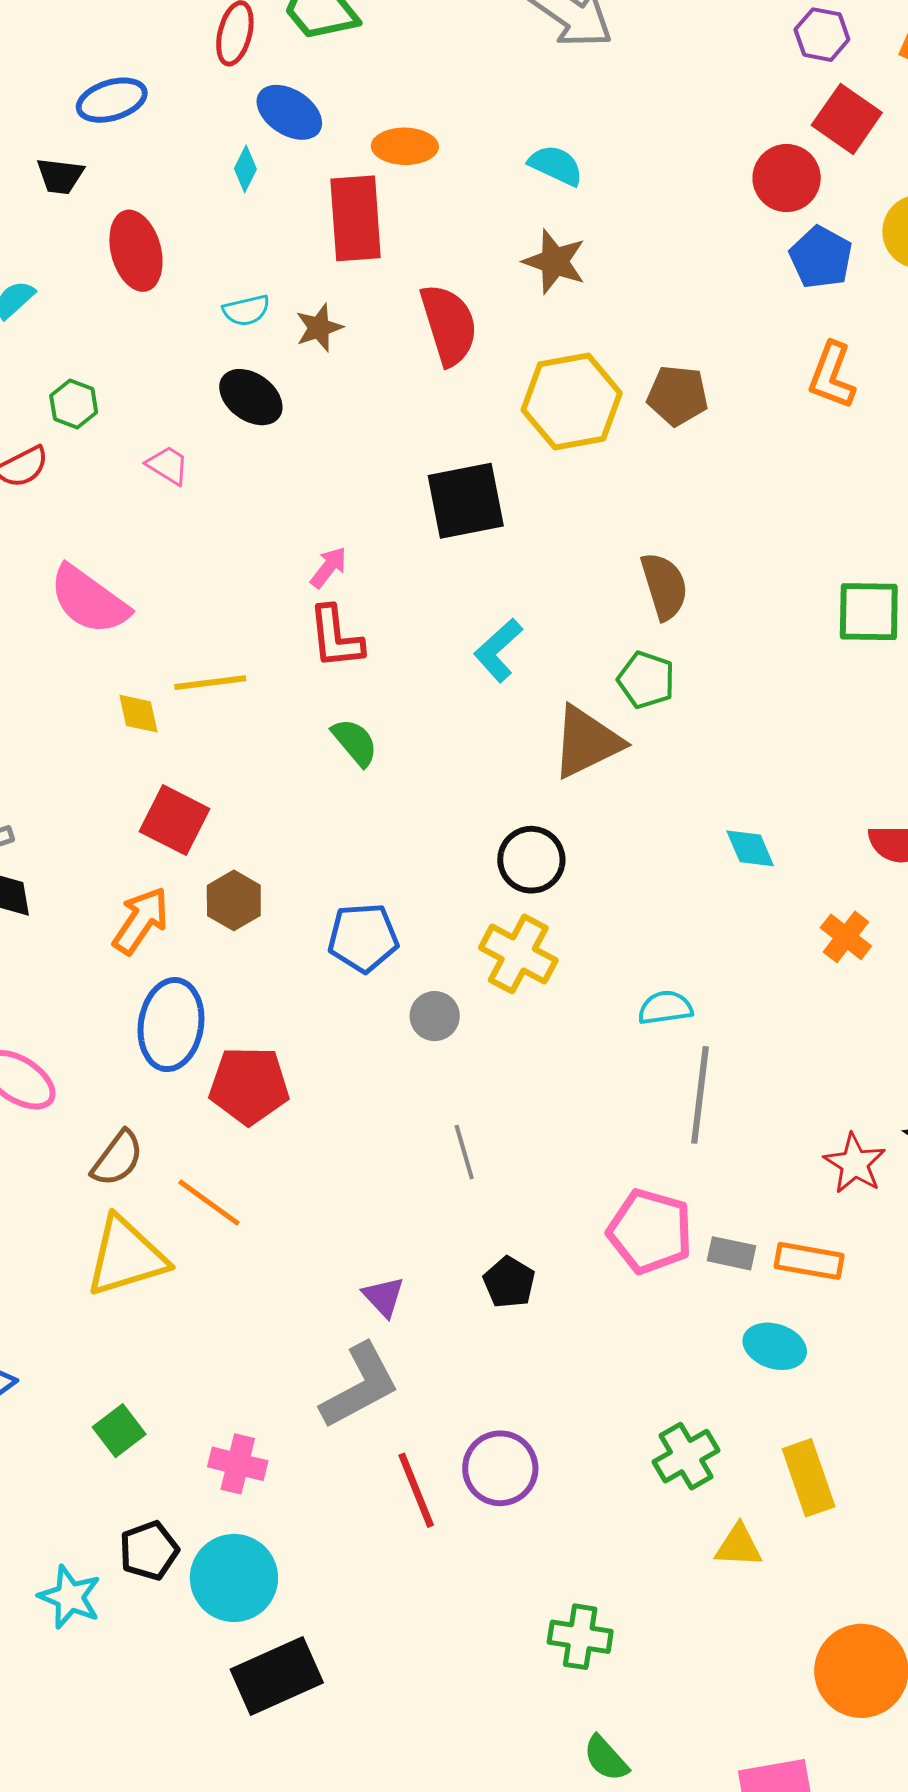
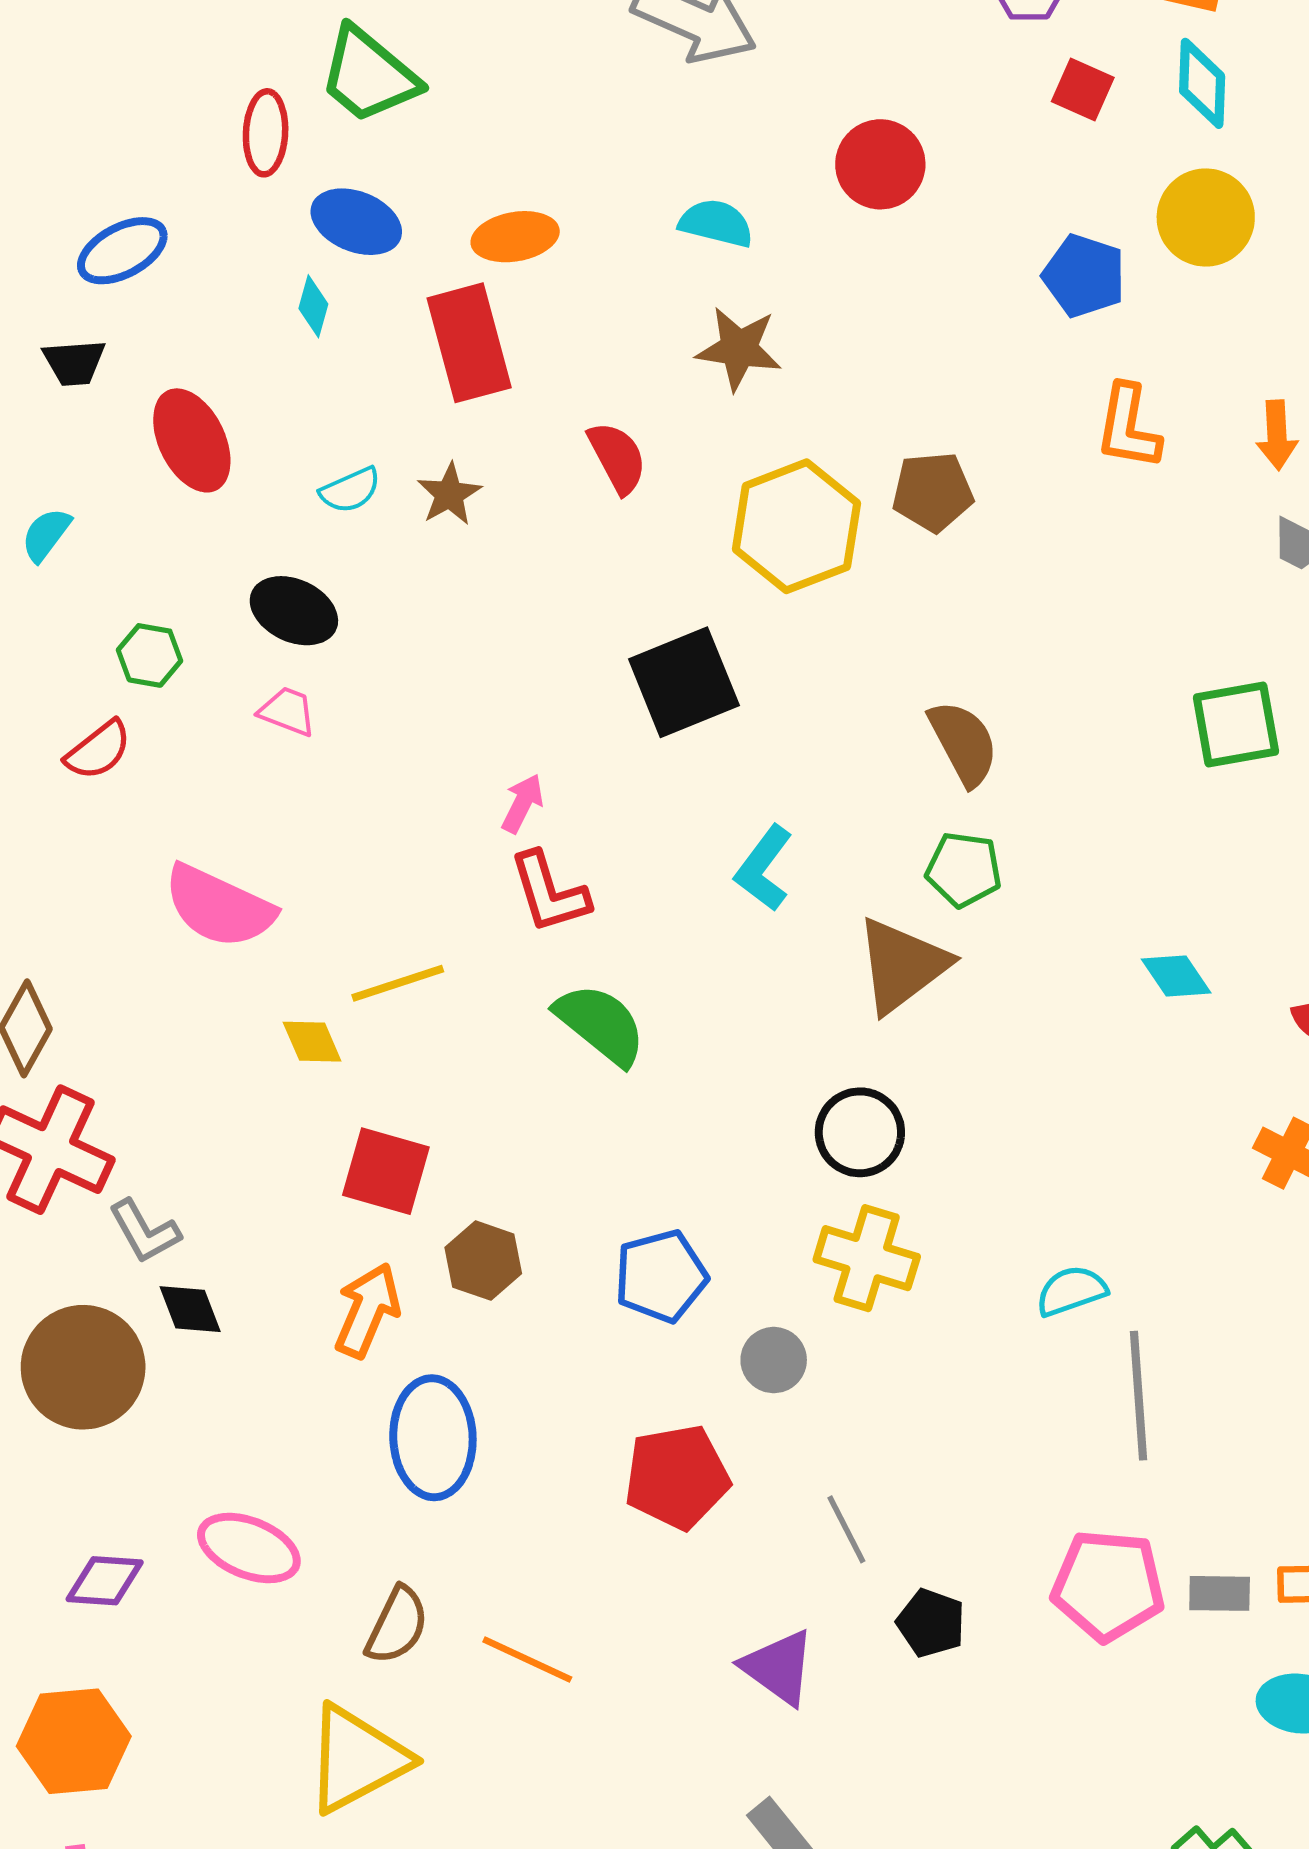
red square: (847, 119) -> (1083, 89), size x0.7
red circle: (787, 178) -> (880, 164), moved
red semicircle: (449, 325) -> (617, 458), size x0.7
black ellipse: (251, 397) -> (294, 611), moved
green semicircle: (355, 742) -> (601, 1024), size x1.4
cyan diamond: (750, 848) -> (1176, 976), moved
red pentagon: (249, 1085) -> (677, 1477), moved
yellow triangle: (126, 1257) -> (357, 1759), moved
black pentagon: (509, 1282) -> (931, 1623), moved
purple triangle: (384, 1297) -> (779, 1667), moved, size x1.4

